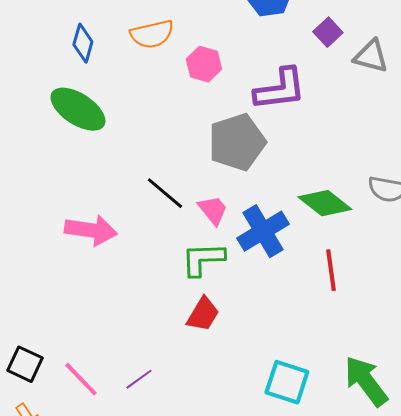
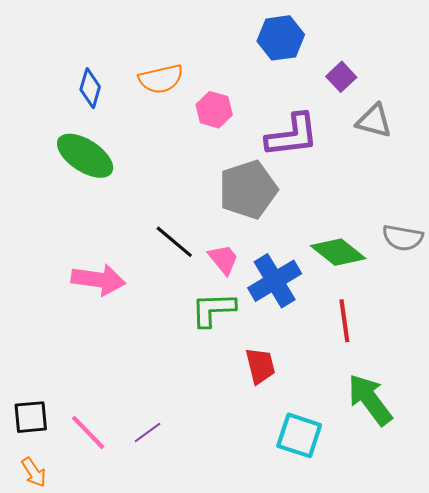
gray triangle: (371, 56) -> (374, 121), moved
red trapezoid: (203, 314) -> (260, 366), moved, turned -45
black square: (25, 364) -> (31, 417), turned -30
green arrow: (366, 381) -> (370, 400), moved

